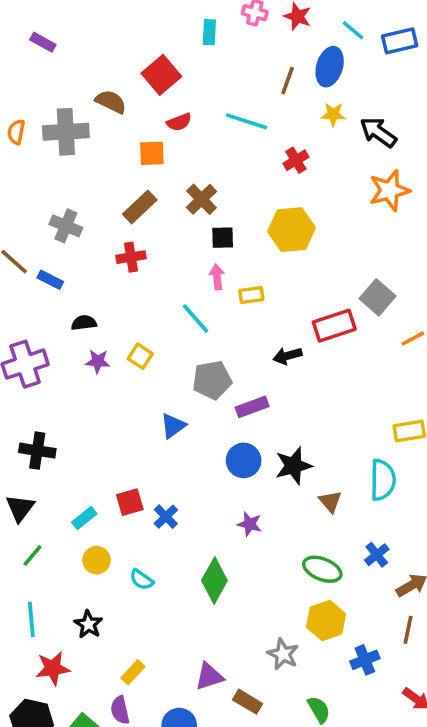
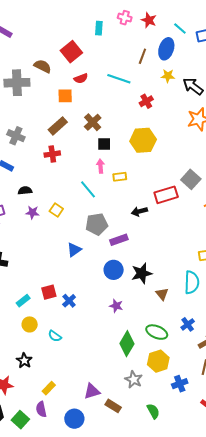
green diamond: (214, 580) -> (127, 344), moved

